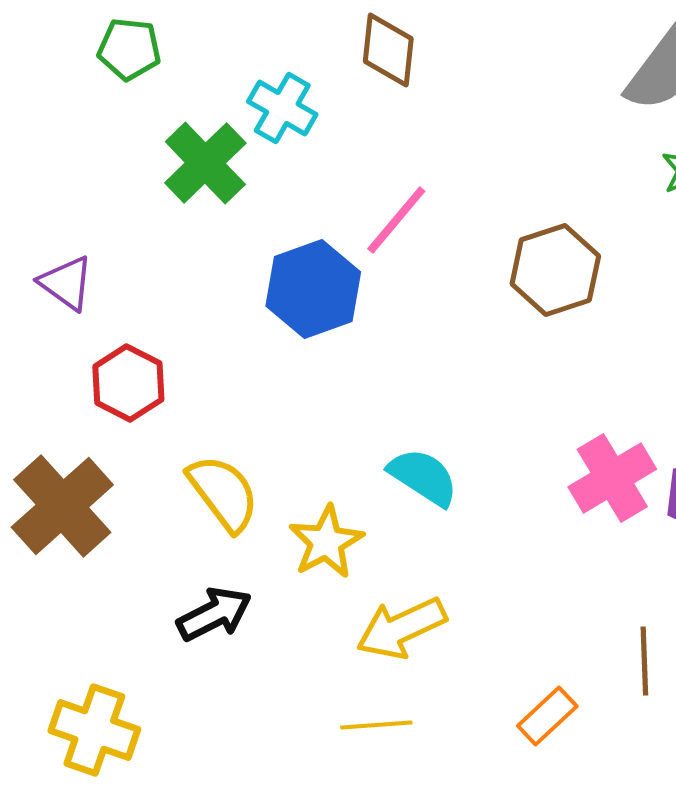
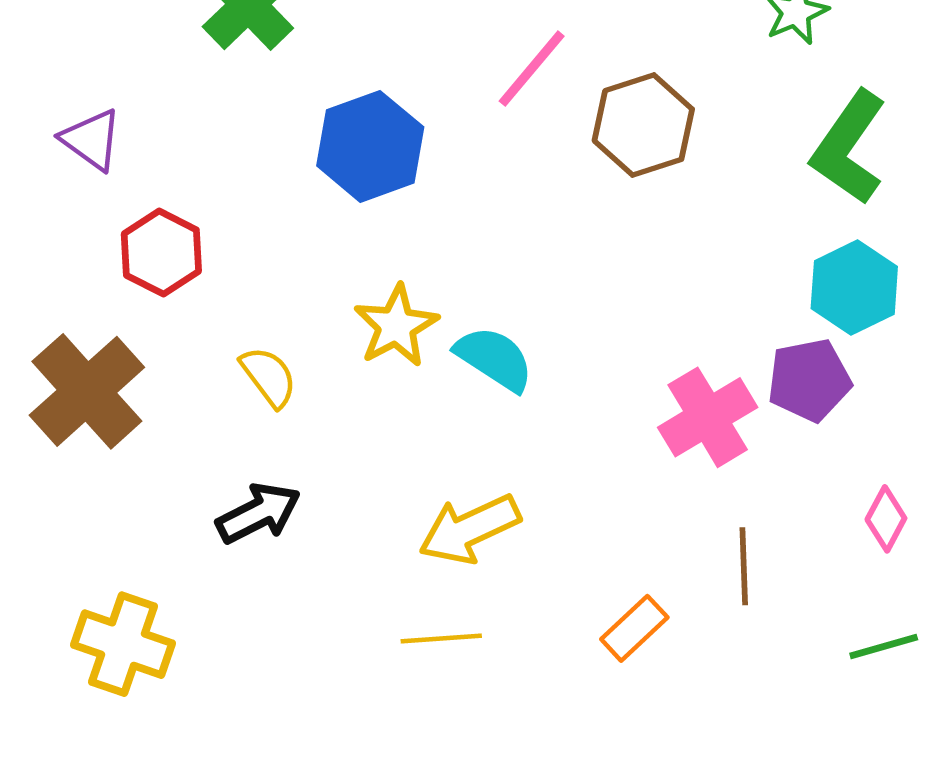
pink line: (396, 220) -> (532, 69), moved
pink cross: (612, 478) -> (708, 417), moved
yellow semicircle: (223, 493) -> (269, 377), size x0.7
yellow star: (326, 542) -> (396, 326), moved

